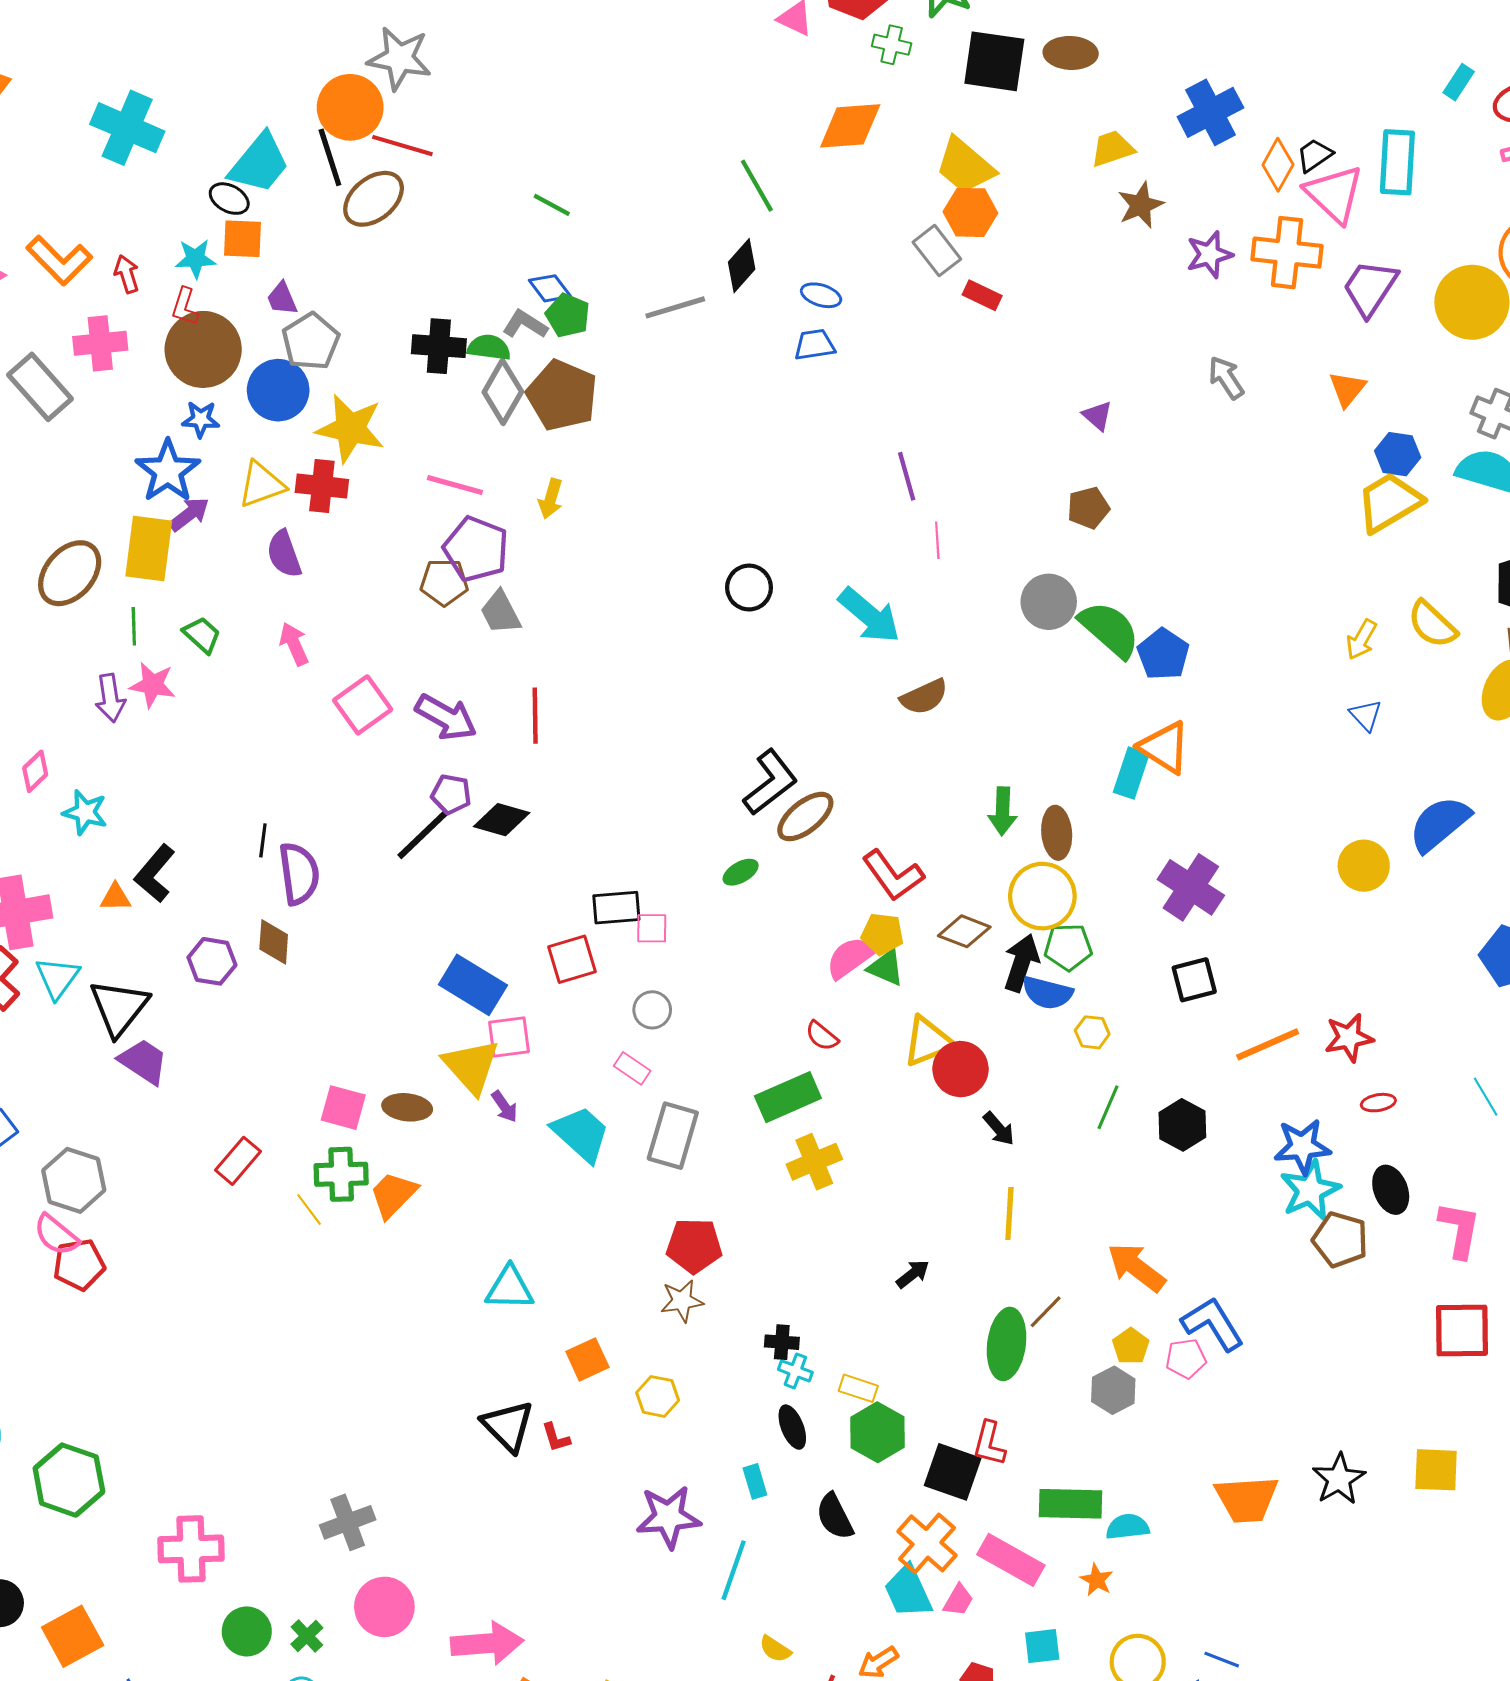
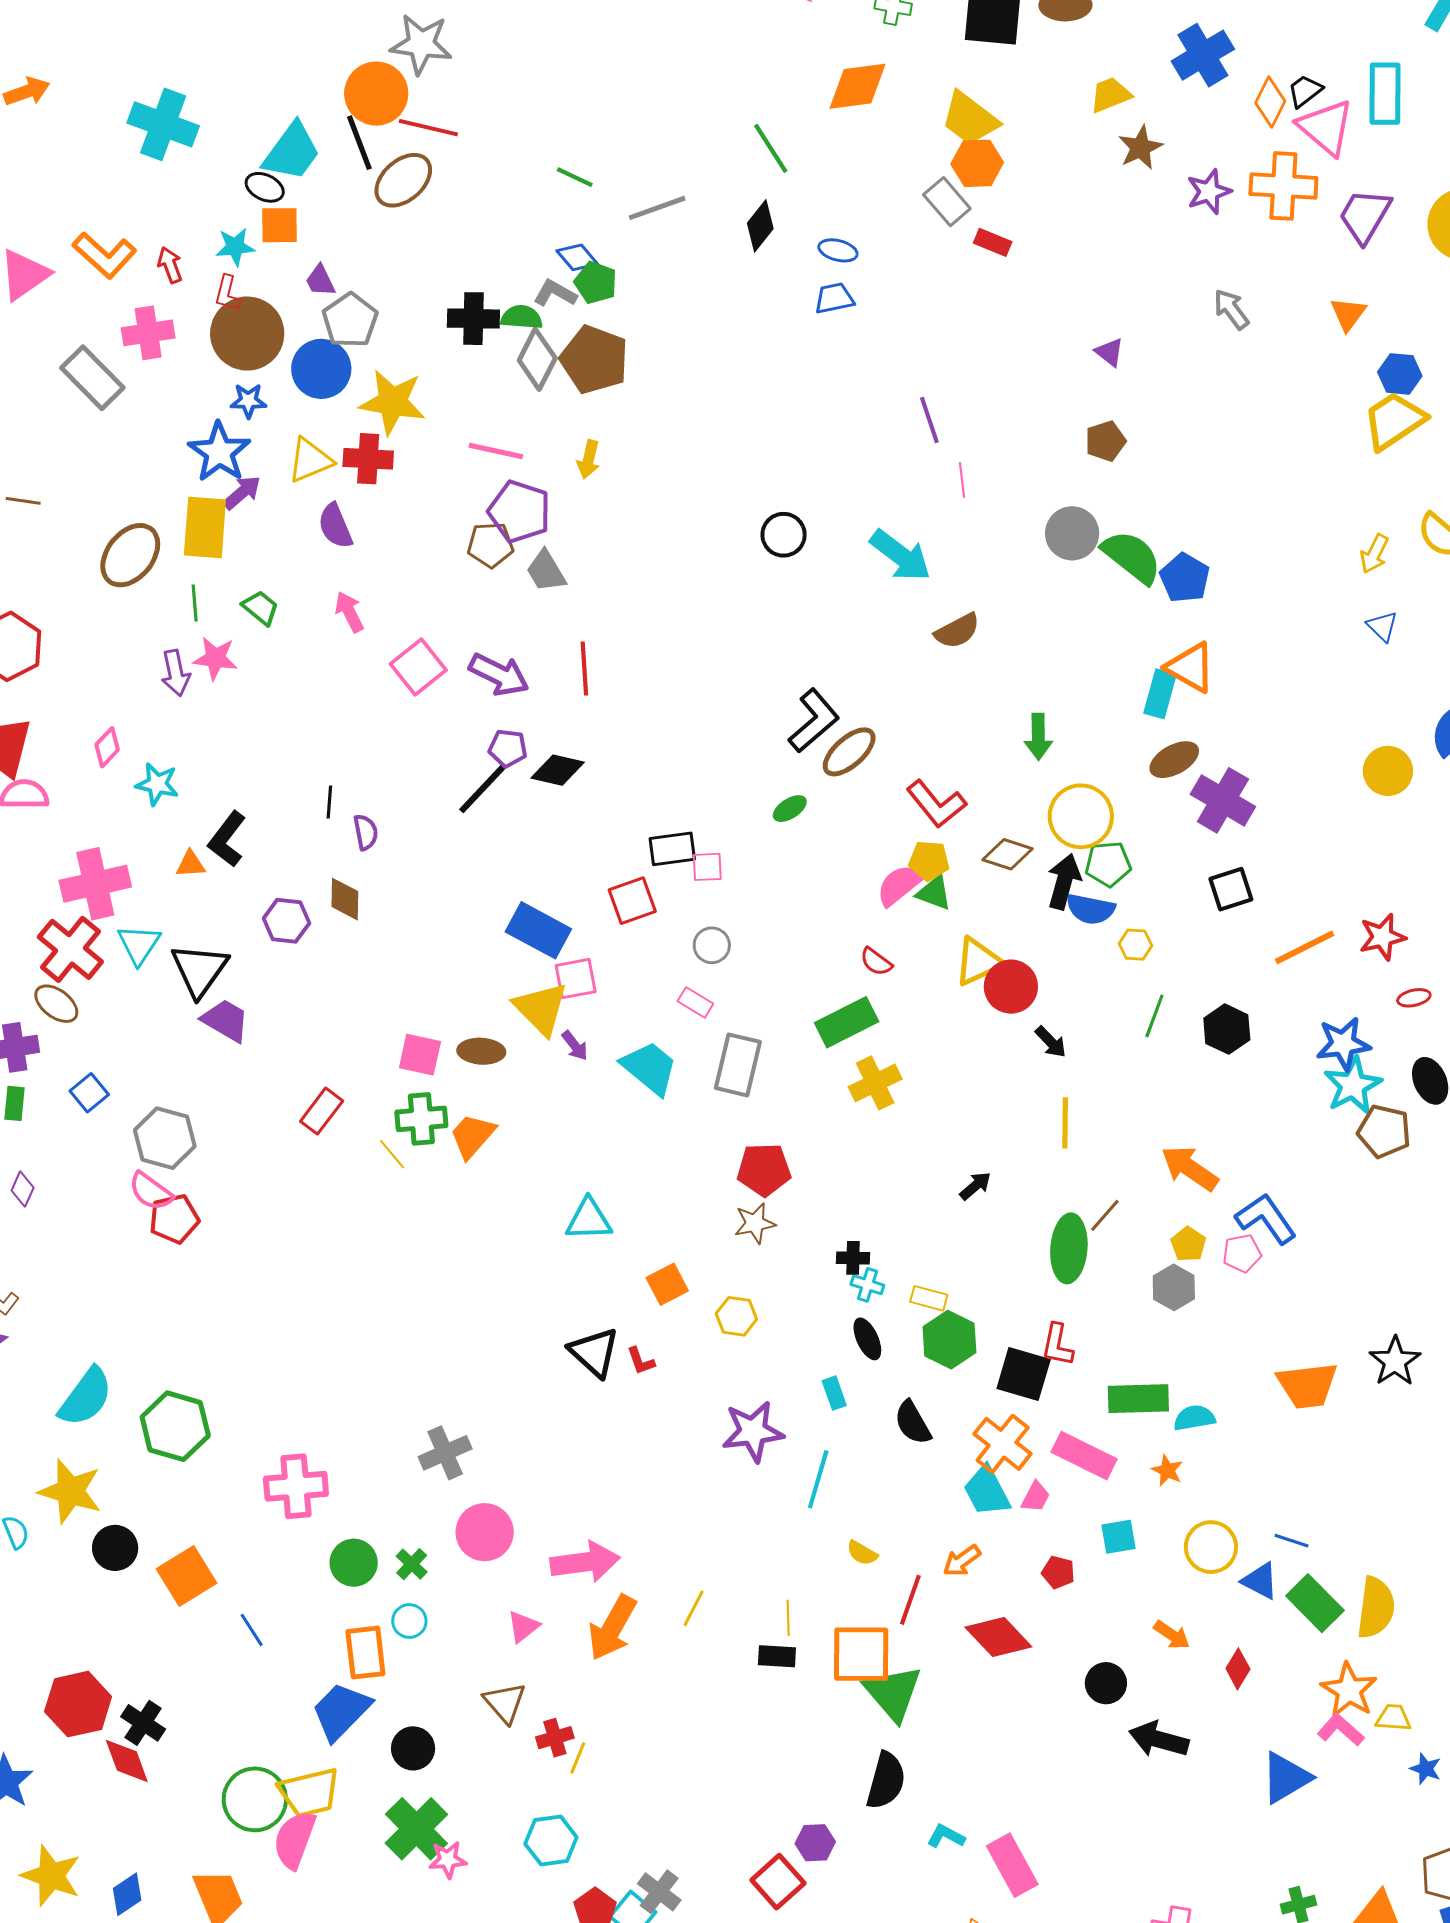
gray line: (675, 307) -> (657, 208), moved
brown ellipse: (1057, 833) -> (1174, 760), moved, turned 69
purple semicircle: (299, 874) -> (366, 832), size x0.6

